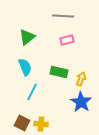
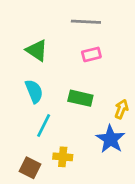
green triangle: (27, 37) -> (37, 50), turned -48
yellow arrow: (81, 79) -> (121, 109), moved
yellow cross: (41, 124) -> (63, 157), moved

